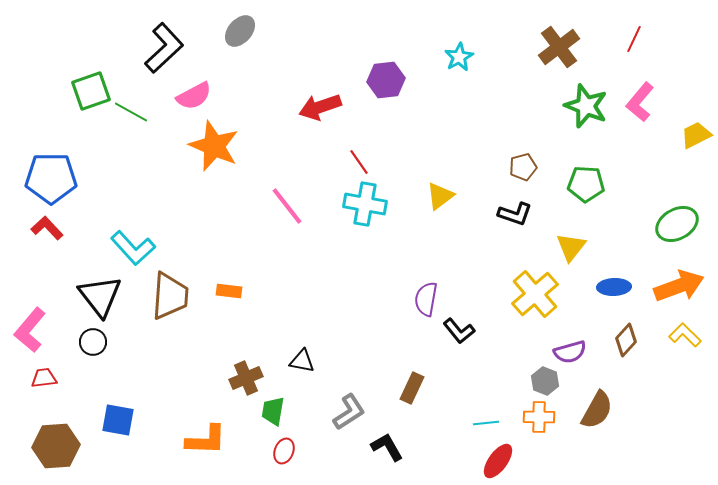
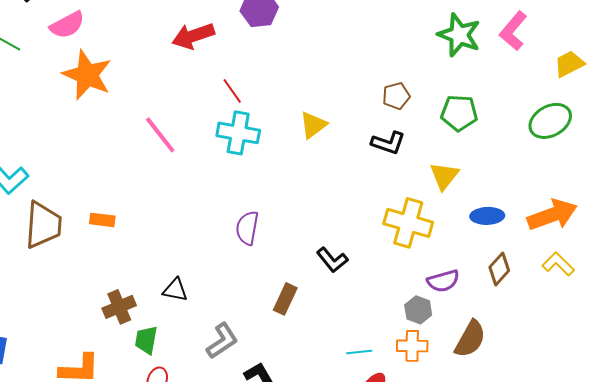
green ellipse: (677, 224) -> (550, 121), moved
yellow cross: (535, 294) -> (408, 223), turned -33
purple semicircle: (426, 299) -> (247, 228), moved
brown rectangle: (412, 388) -> (285, 299), moved

